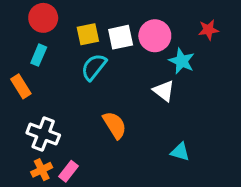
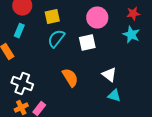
white square: (121, 37) -> (87, 43), moved
cyan star: (182, 61) -> (131, 35), moved
white triangle: (164, 91) -> (109, 75), moved

